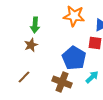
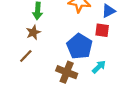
brown line: (24, 77) -> (26, 56), moved

